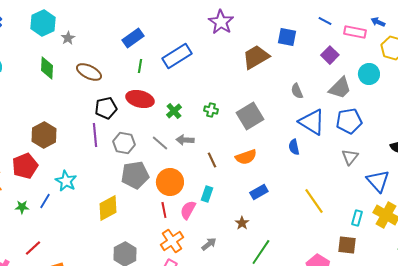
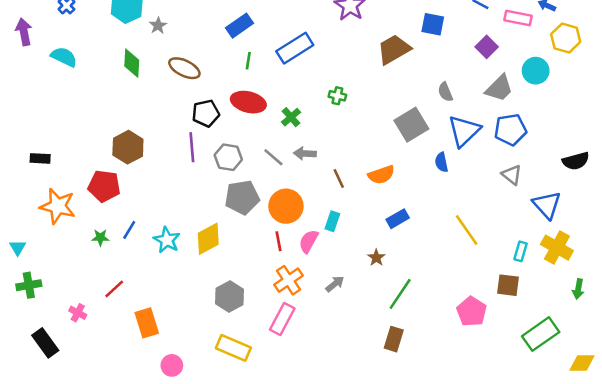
green cross: (211, 110) -> (337, 96), moved
gray square: (250, 116) -> (411, 125), moved
blue triangle: (312, 122) -> (464, 131), turned 44
gray triangle: (350, 157) -> (512, 175), turned -30
red pentagon: (25, 166) -> (104, 186), turned 30
cyan star: (66, 181) -> (167, 240), moved

